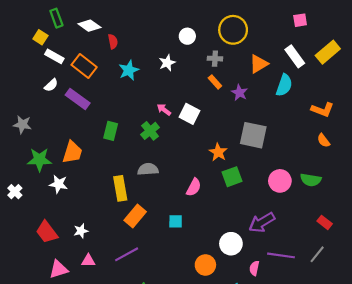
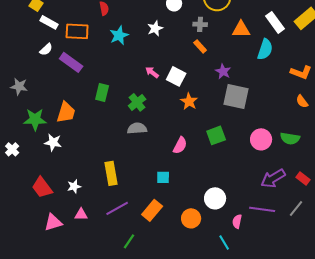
orange triangle: (259, 64) -> (241, 29), turned 30
orange rectangle: (84, 66) -> (77, 31), turned -35
purple star: (239, 93) -> (223, 71), moved
green cross: (150, 131) -> (137, 102), moved
orange star: (218, 152) -> (189, 101), moved
yellow rectangle: (120, 188) -> (111, 173), moved
orange rectangle: (135, 216) -> (152, 210), moved
purple arrow: (262, 222) -> (273, 178), moved

